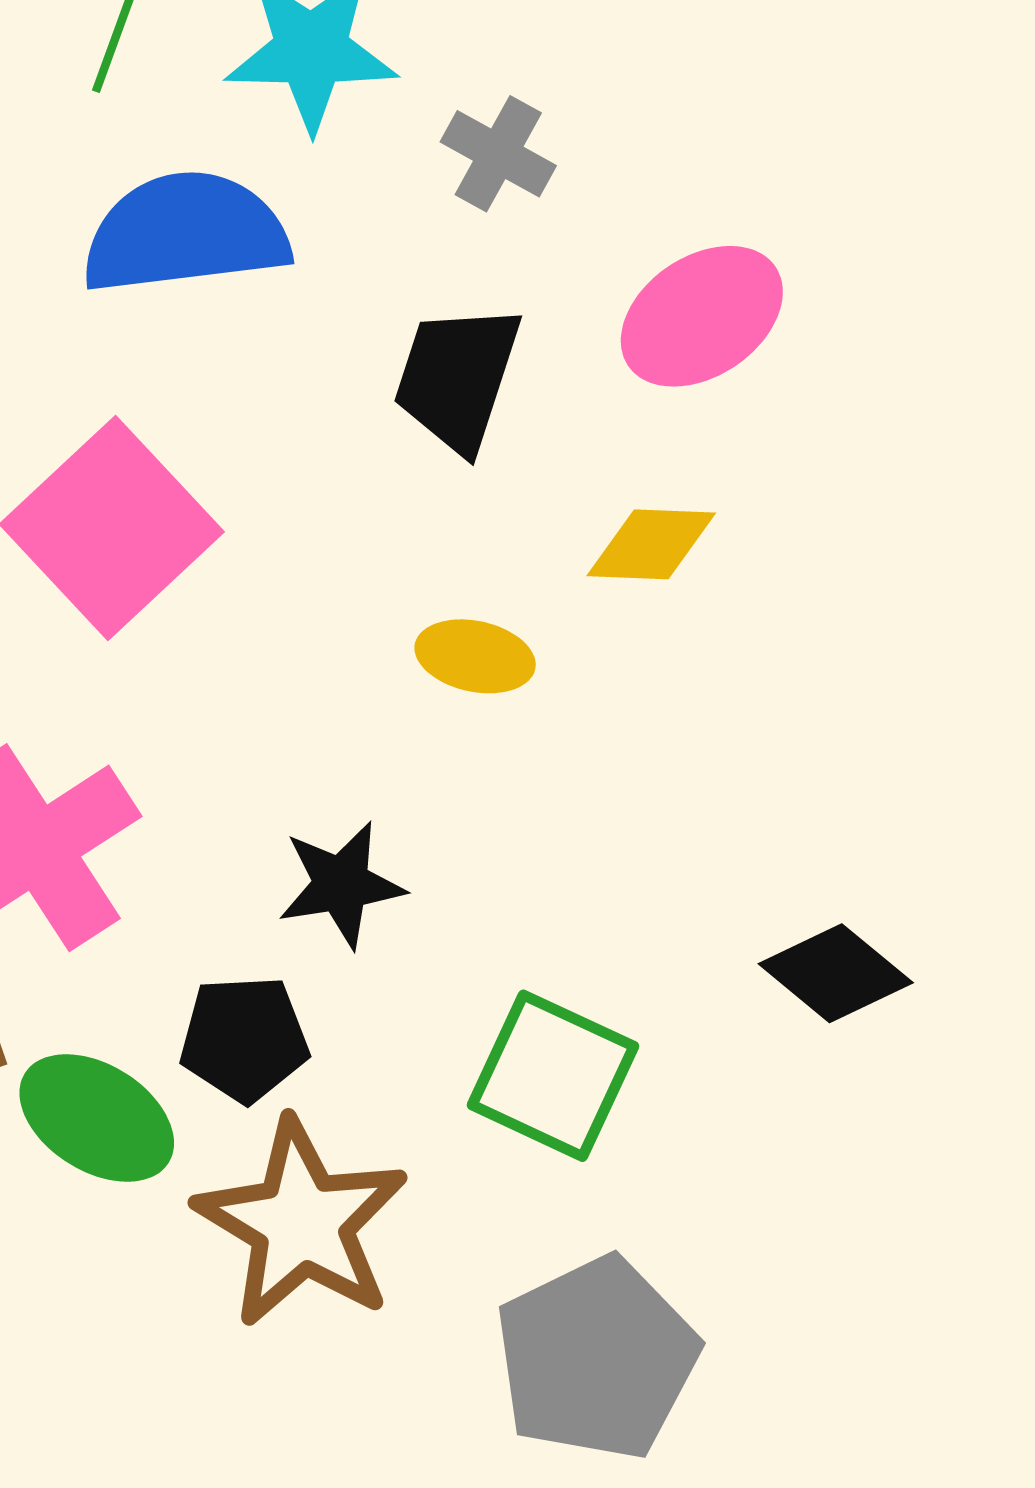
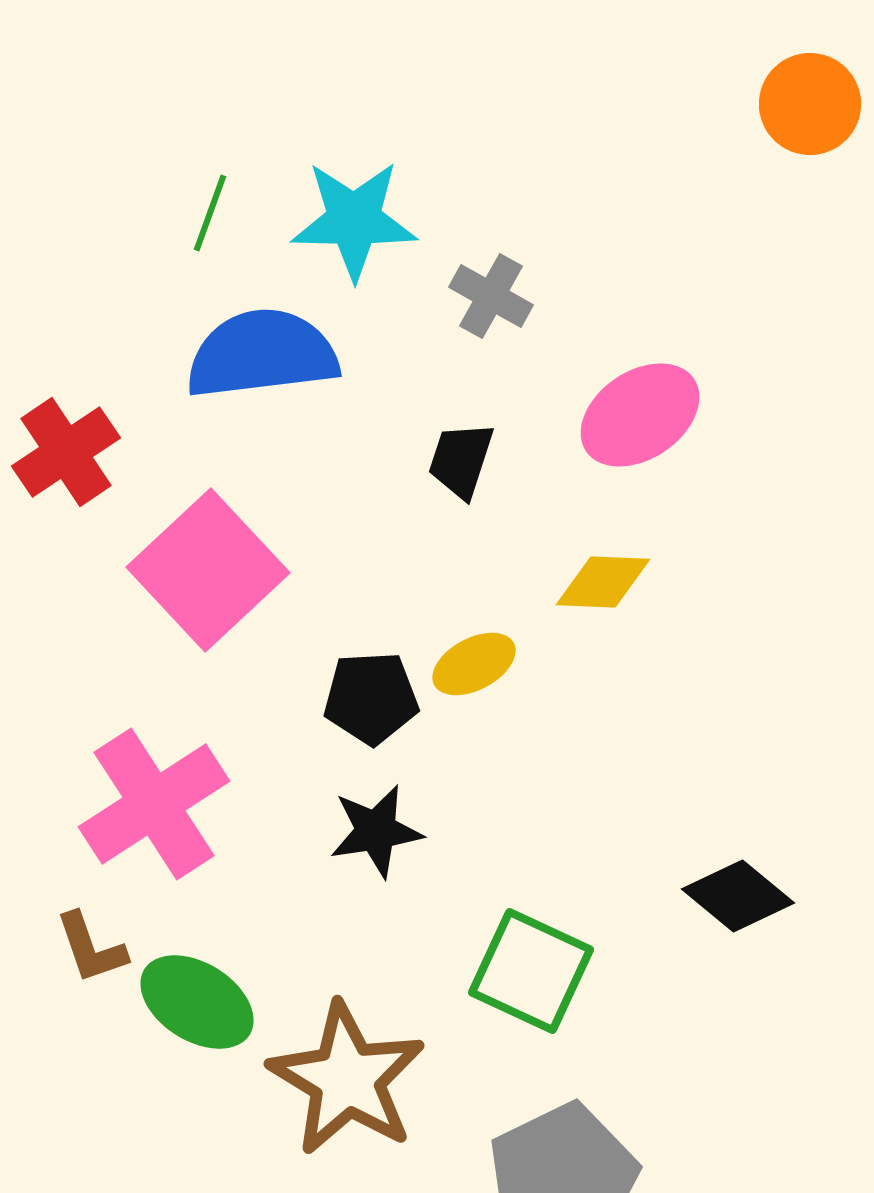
black trapezoid: (457, 378) -> (461, 460), size x0.7
yellow ellipse: (475, 656) -> (474, 664), turned -40
black pentagon: (244, 1039) -> (371, 698), moved

